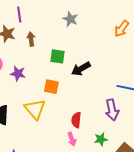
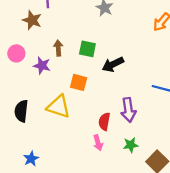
brown arrow: (31, 39) -> (58, 48), moved
yellow triangle: (35, 109) -> (59, 107), turned -35
purple arrow: (112, 110) -> (128, 110), moved

